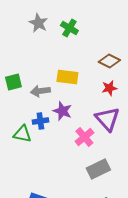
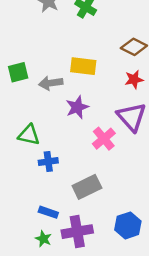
purple star: (62, 111) -> (77, 107), turned 30
blue cross: (40, 121) -> (48, 162), moved
gray rectangle: (98, 169) -> (87, 187), moved

